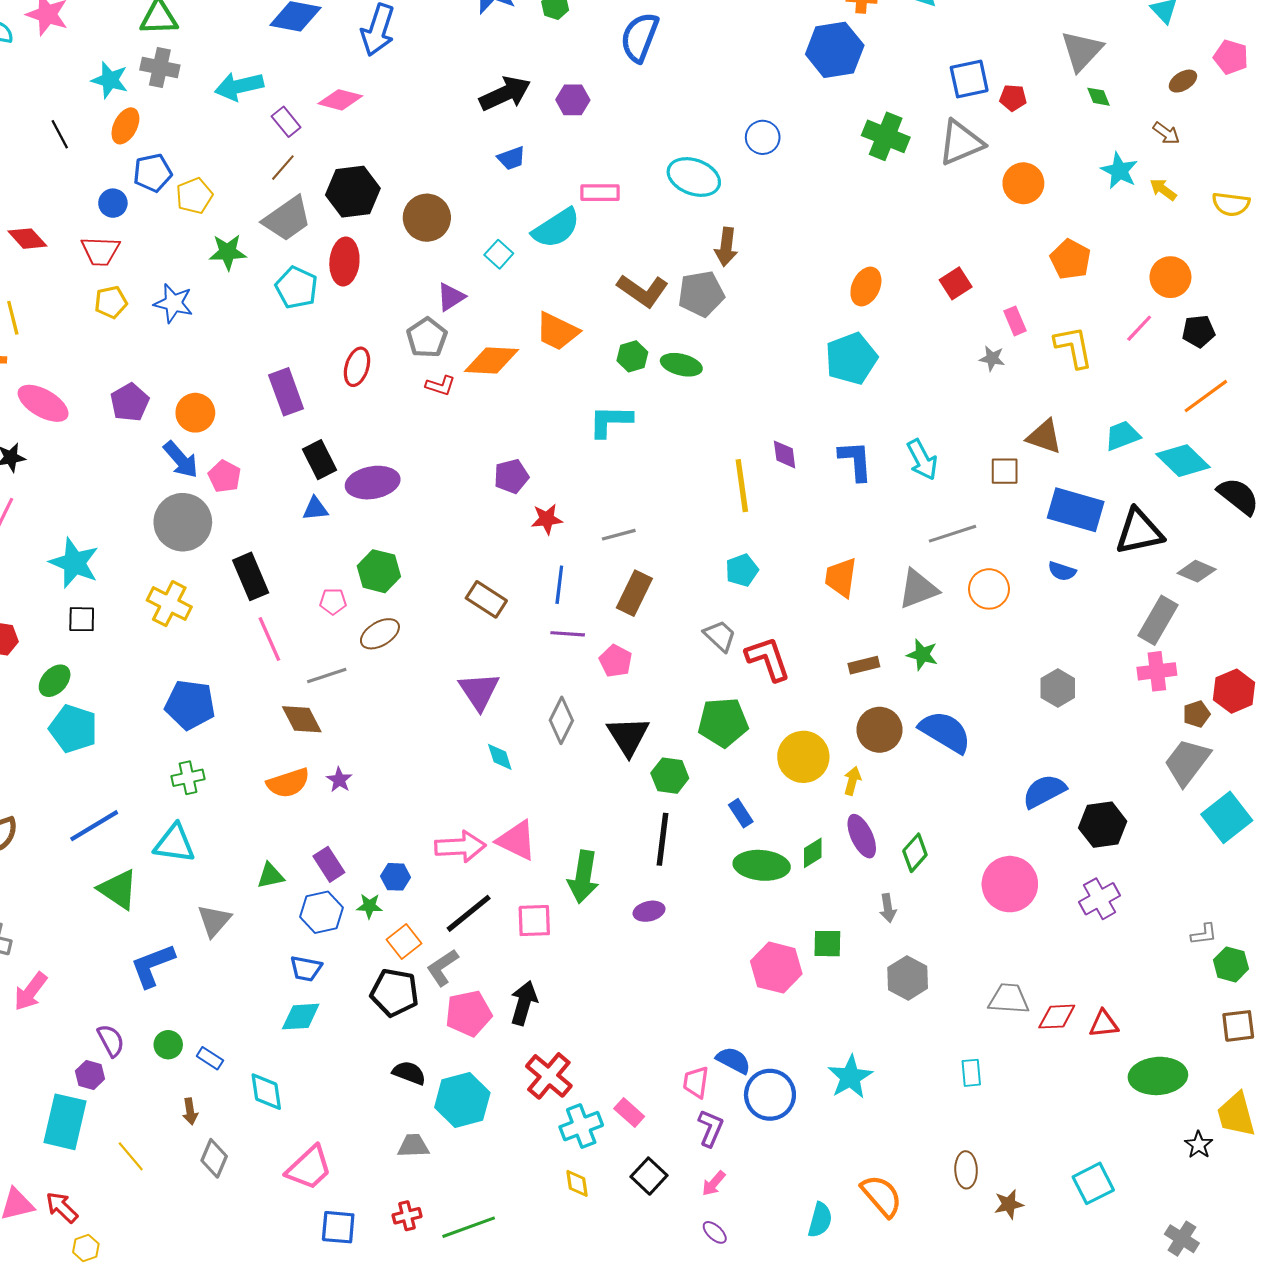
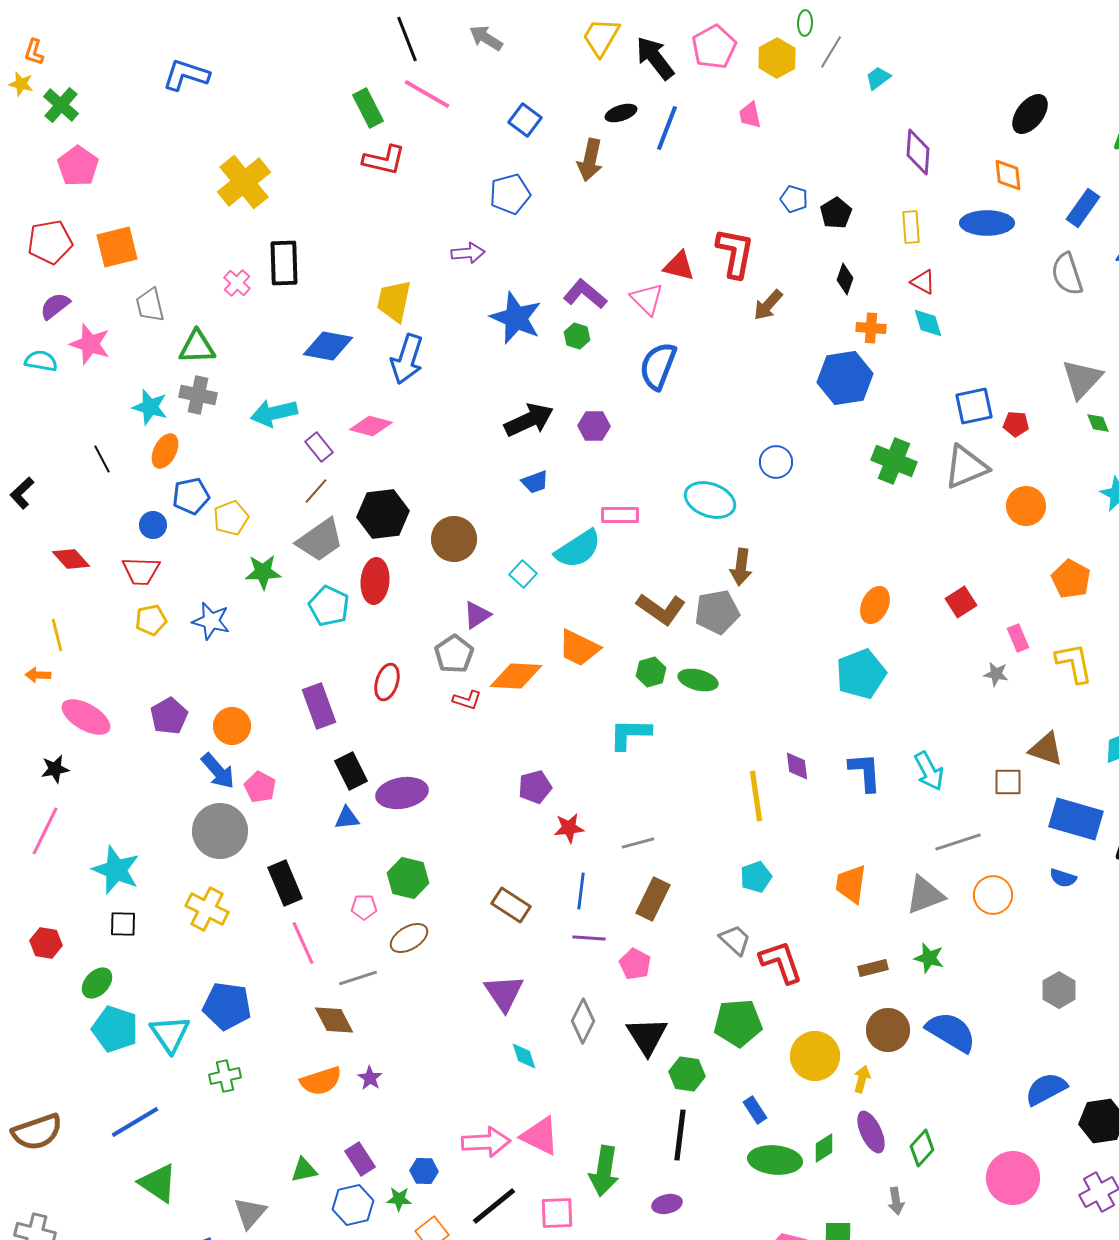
cyan triangle: (174, 843) -> (170, 1034), moved, turned 48

